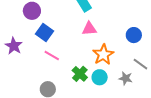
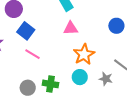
blue circle: (134, 35) -> (116, 26), moved
green cross: (80, 74) -> (50, 84), moved, turned -35

